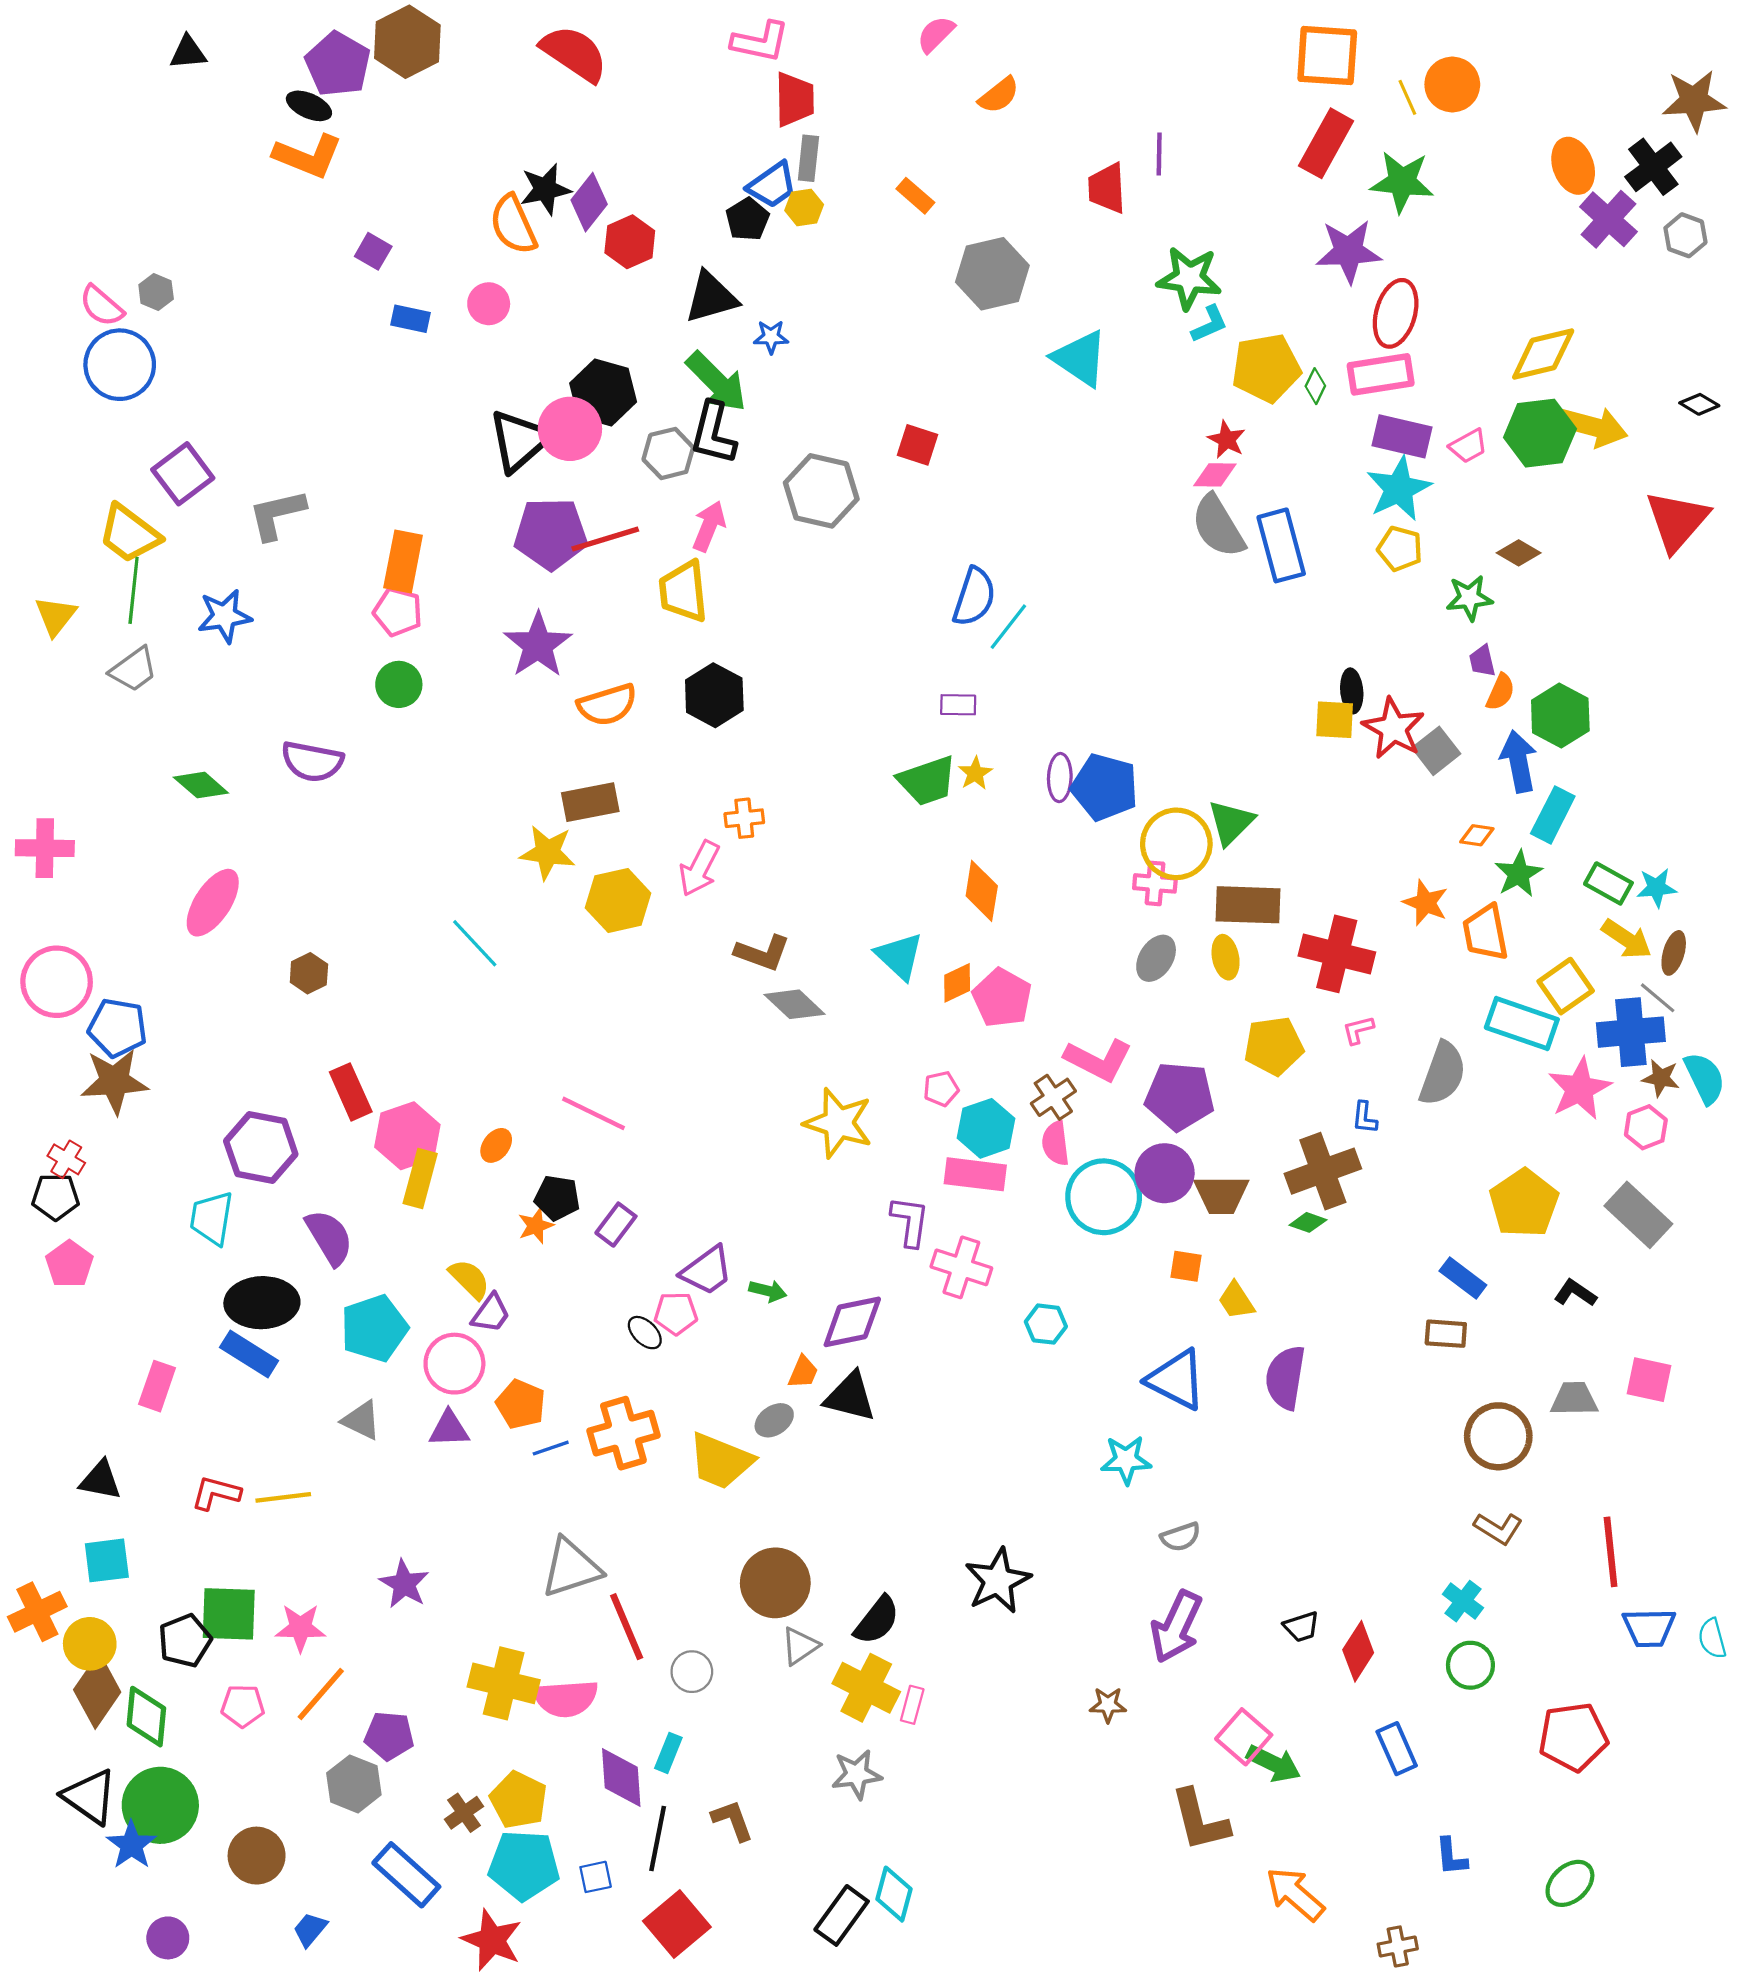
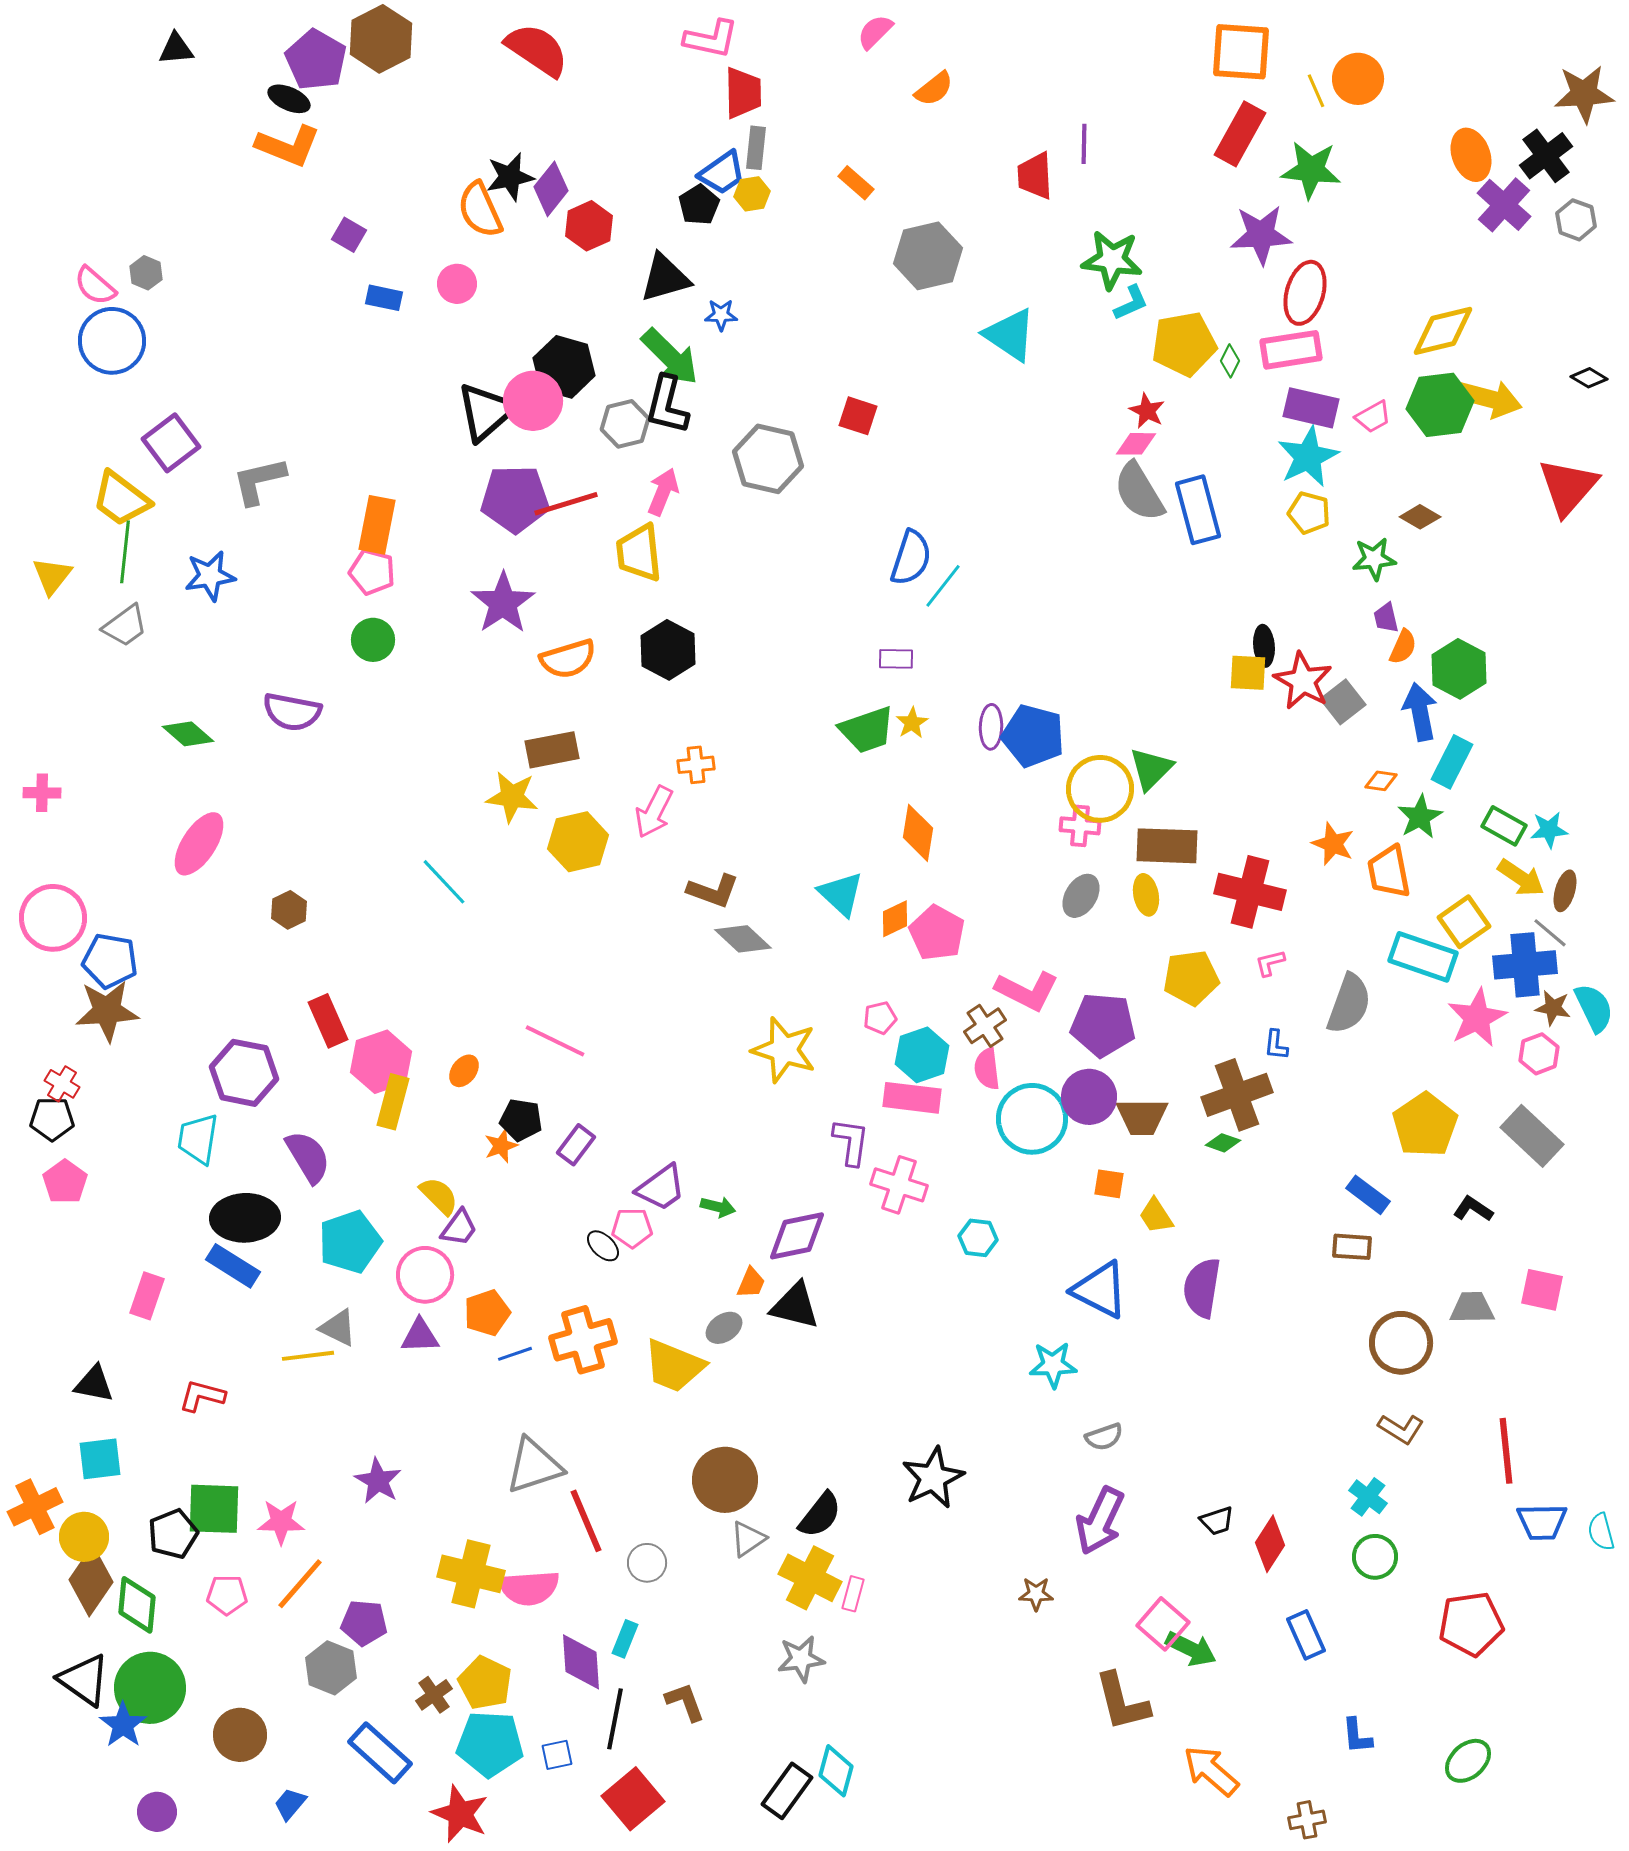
pink cross: (45, 848) -> (42, 793), size x0.7
orange pentagon: (521, 1404) -> (487, 1313), turned 30
yellow line: (283, 1497) -> (308, 1356), moved

